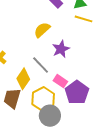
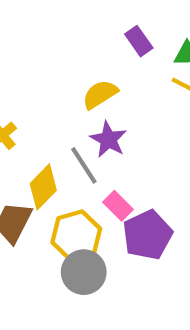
purple star: (61, 49) -> (108, 139), moved, turned -30

